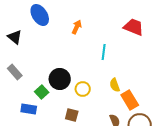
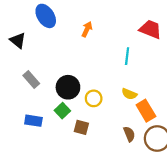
cyan line: (104, 52) -> (127, 56), moved
gray rectangle: (15, 72) -> (31, 79), moved
yellow semicircle: (115, 85) -> (129, 94), turned -48
green square: (42, 92) -> (62, 111), moved

